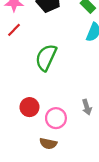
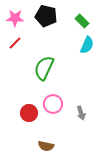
pink circle: (56, 118) -> (53, 104), moved

